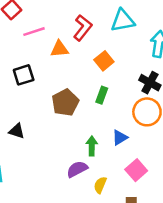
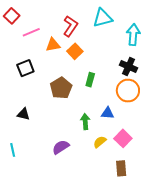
orange square: (104, 61) -> (75, 51), moved
blue triangle: (120, 138) -> (107, 113), turned 40
purple semicircle: (77, 169) -> (61, 147), moved
yellow semicircle: (100, 185) -> (100, 142), moved, turned 32

